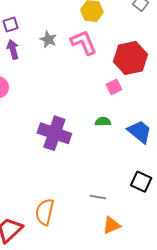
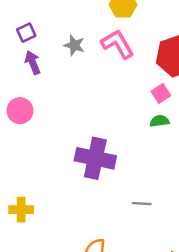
green semicircle: (103, 122) -> (159, 121), moved
gray line: (98, 197) -> (142, 204), moved

